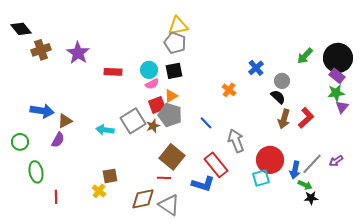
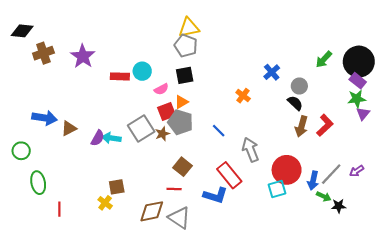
black diamond: (21, 29) -> (22, 31), turned -45
cyan circle: (149, 70) -> (142, 71), moved
purple semicircle: (58, 140) -> (98, 138), moved
brown square: (172, 157) -> (183, 167), size x0.7
black star: (311, 198) -> (339, 206), moved

